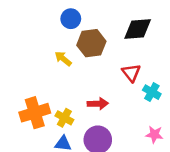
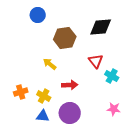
blue circle: (71, 19) -> (38, 15), moved
yellow arrow: (63, 59) -> (50, 64), moved
orange cross: (35, 113) -> (21, 92), size x0.6

